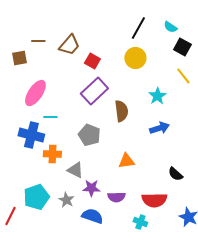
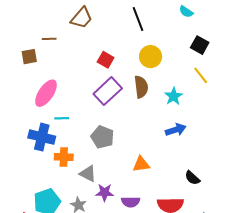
cyan semicircle: (170, 27) -> (186, 12), moved
black line: (138, 28) -> (138, 19), moved, turned -50
brown trapezoid: (69, 45) -> (82, 18), moved
brown semicircle: (121, 111) -> (141, 87), moved

